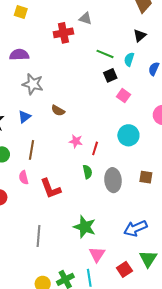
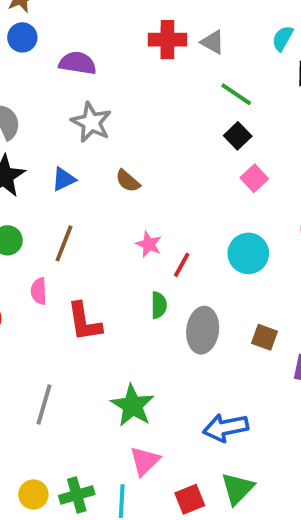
gray triangle: (85, 18) -> (213, 42), moved
cyan semicircle: (129, 59) -> (283, 38), moved
black square: (110, 75) -> (238, 136), turned -32

